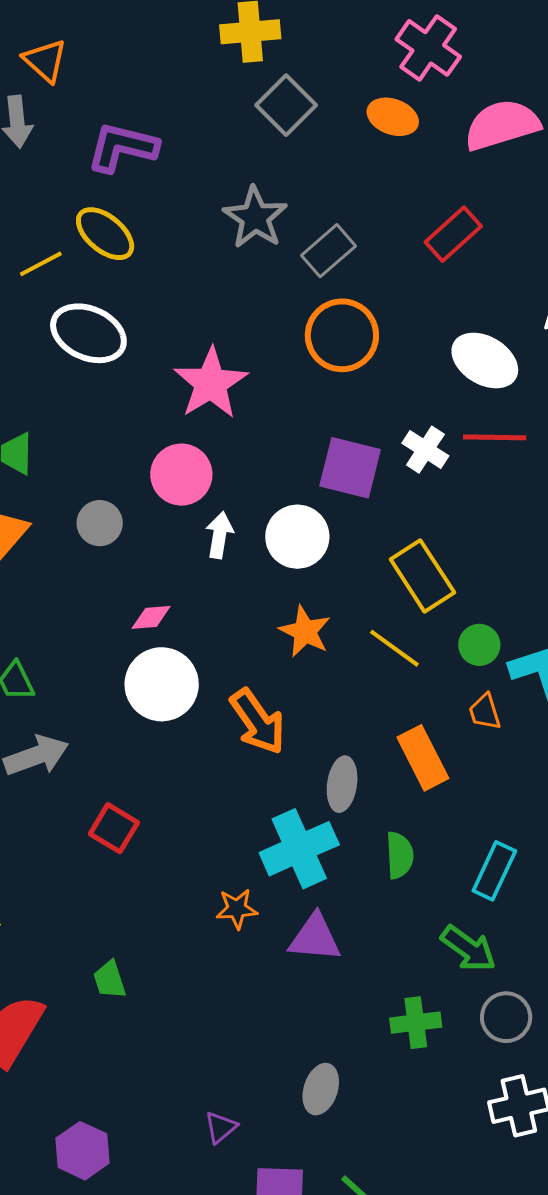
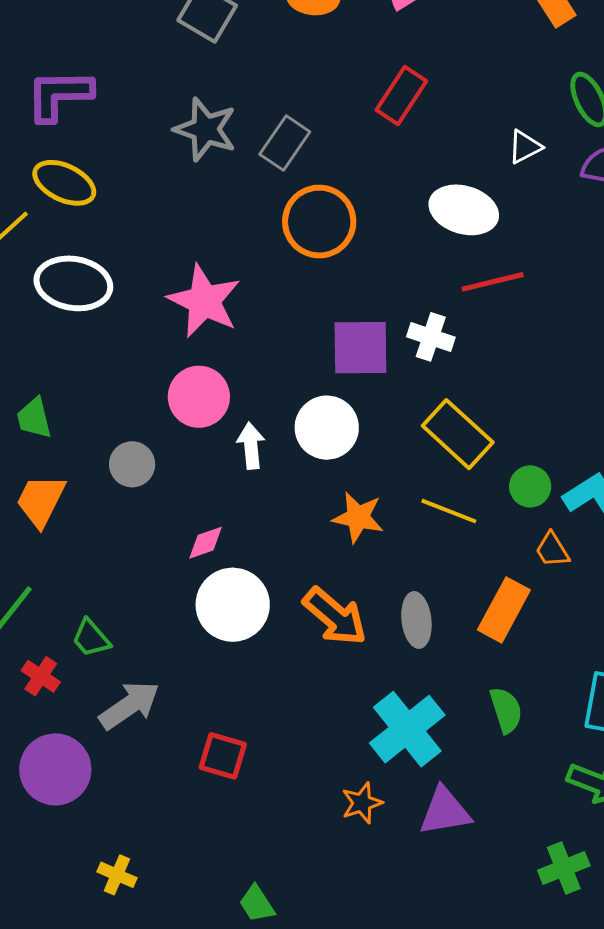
white cross: (425, 450) -> (431, 337), moved
orange rectangle: (423, 758) -> (504, 610), turned 70
gray ellipse: (342, 784) -> (416, 620), moved

